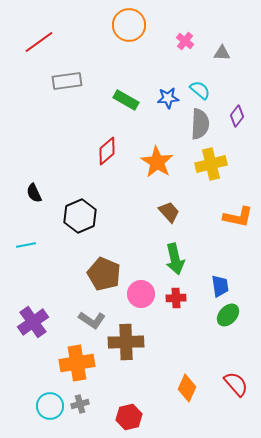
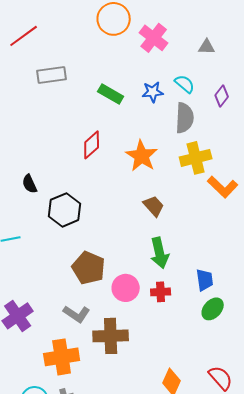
pink cross: (185, 41) -> (154, 38), moved, size x1.6
purple diamond: (237, 116) -> (222, 96), moved
black semicircle: (34, 193) -> (30, 184), moved
orange L-shape: (238, 217) -> (223, 187), moved, turned 32

